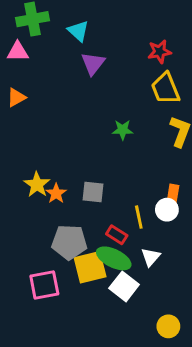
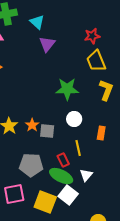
green star: (123, 130) -> (67, 89), size x1.6
orange star: (56, 193) -> (32, 125), moved
white circle: (167, 210) -> (74, 119), moved
red rectangle: (117, 235) -> (63, 160), turned 32
yellow square: (90, 267) -> (45, 202), moved, turned 35

